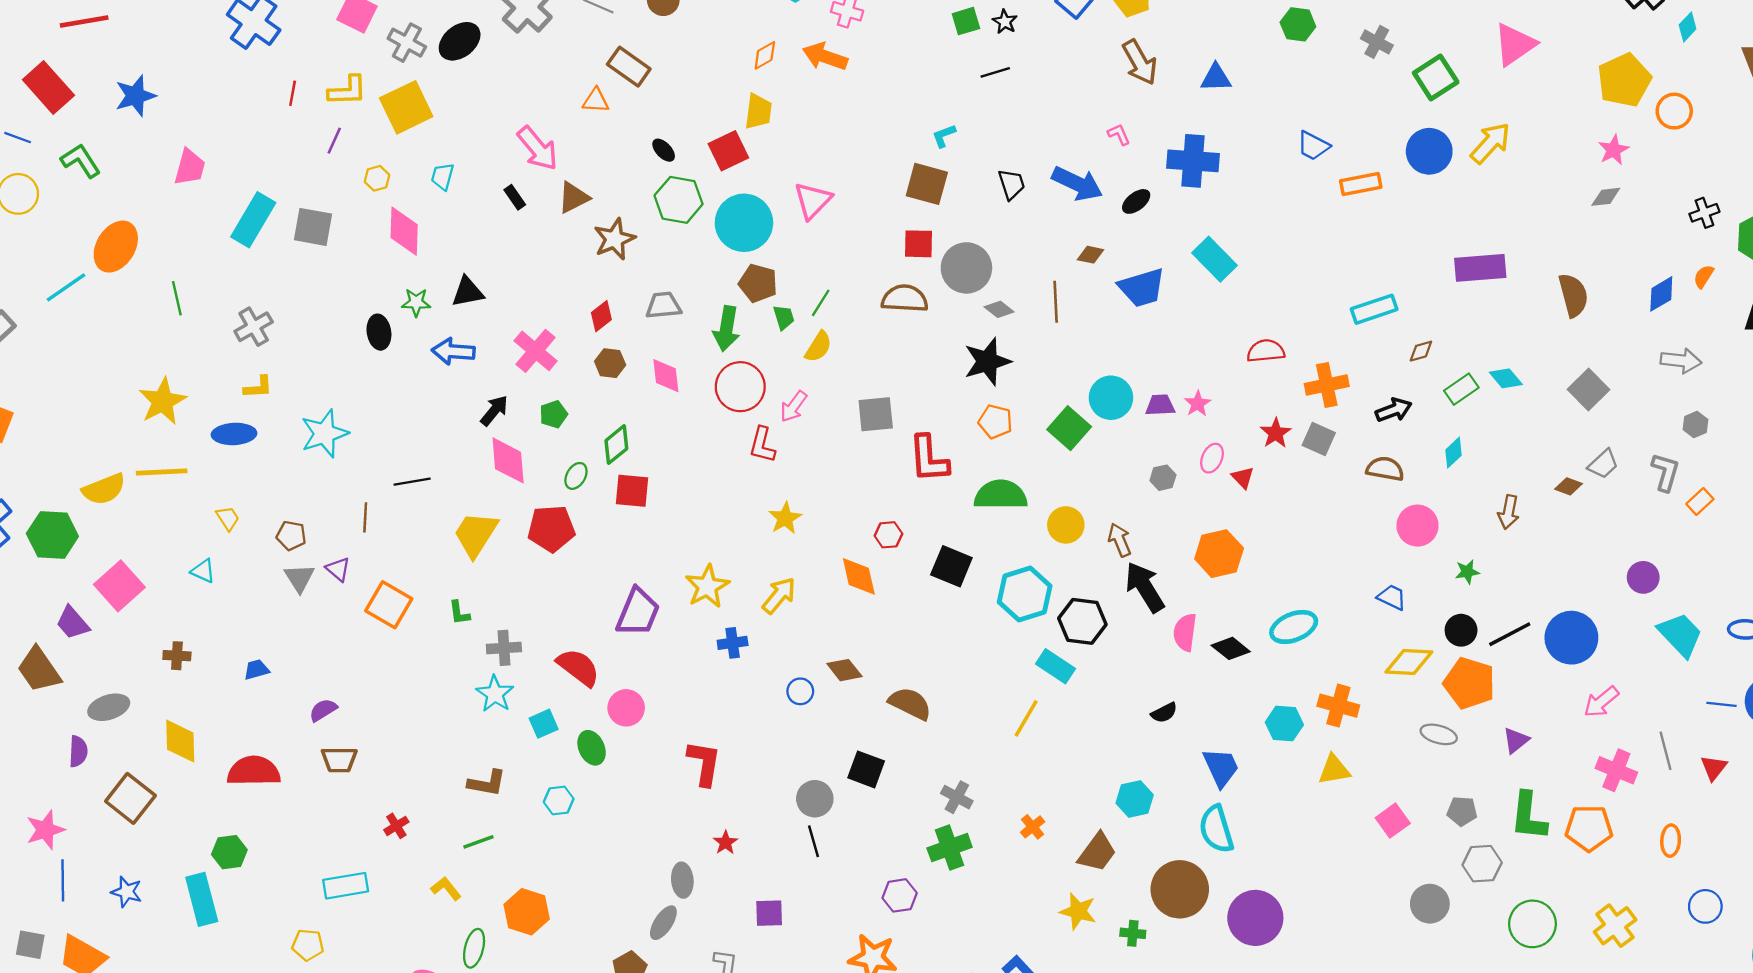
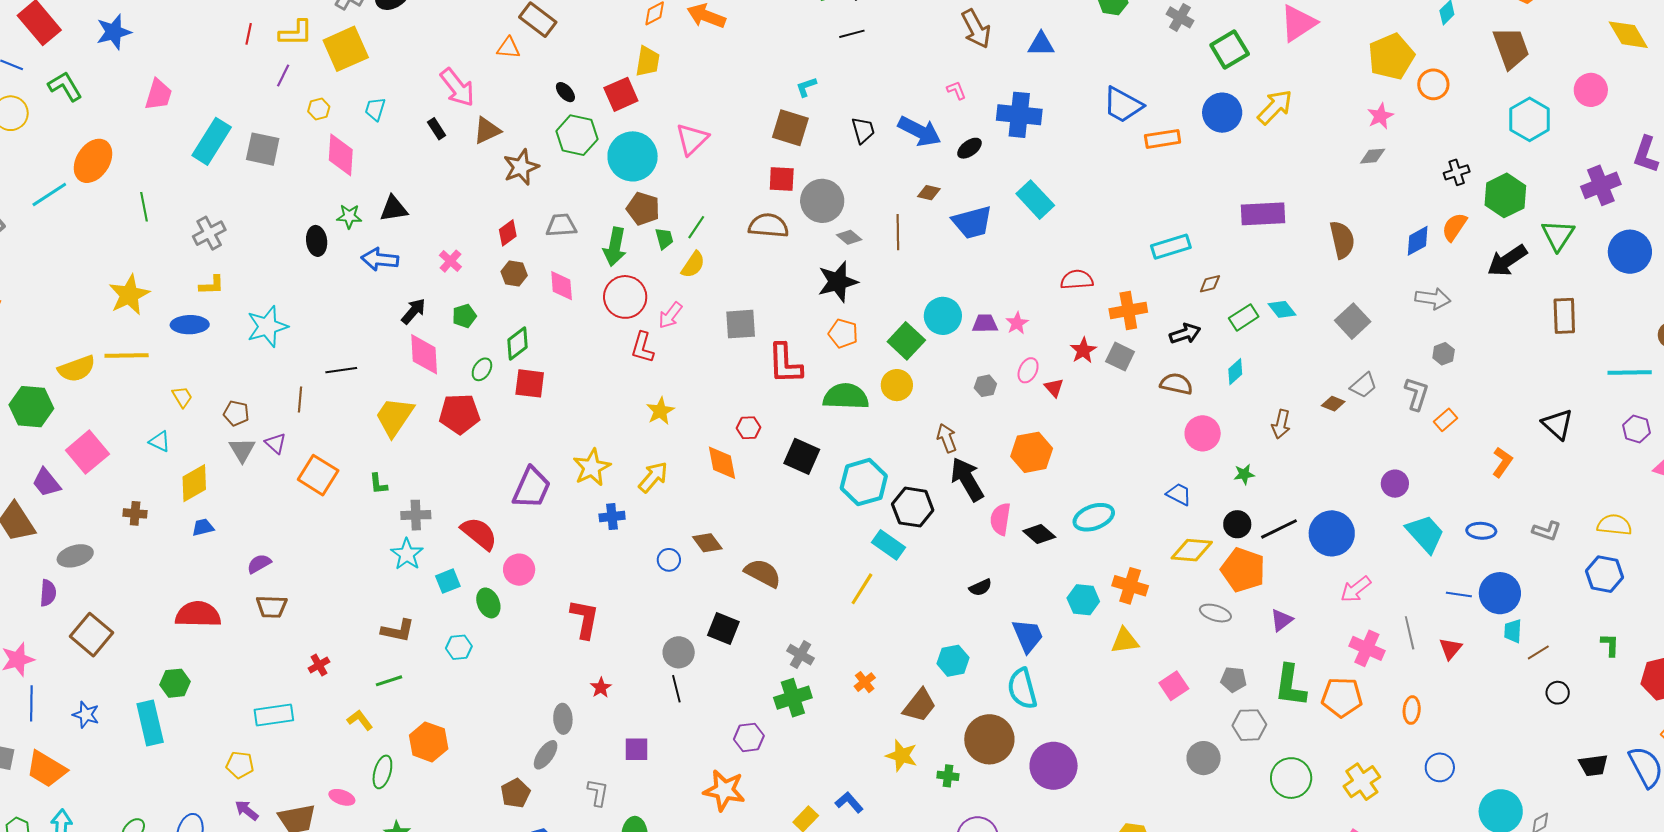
blue trapezoid: (1313, 146) -> (1123, 105), size x1.4
orange semicircle: (1704, 276) -> (1454, 227), size x1.4
pink cross: (536, 351) -> (450, 261), size x0.6
yellow circle: (1066, 525) -> (897, 385), moved
yellow diamond: (180, 741) -> (194, 483), moved, turned 60

